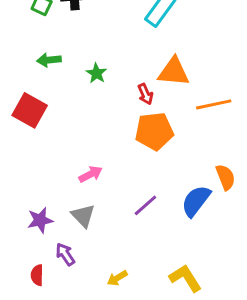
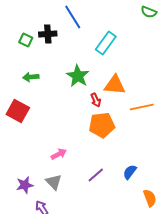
green star: (96, 73) -> (78, 76), moved, size x1.6
orange semicircle: (226, 177) -> (150, 198), moved
blue semicircle: (196, 201) -> (130, 172), size x0.7

